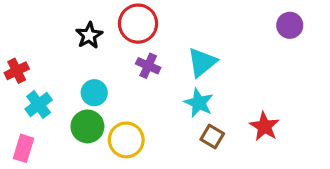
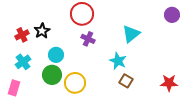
black star: (89, 35) -> (42, 31), moved
cyan triangle: (202, 62) -> (131, 34), moved
red cross: (17, 71) -> (22, 35), moved
red star: (264, 126) -> (169, 83), moved, turned -30

